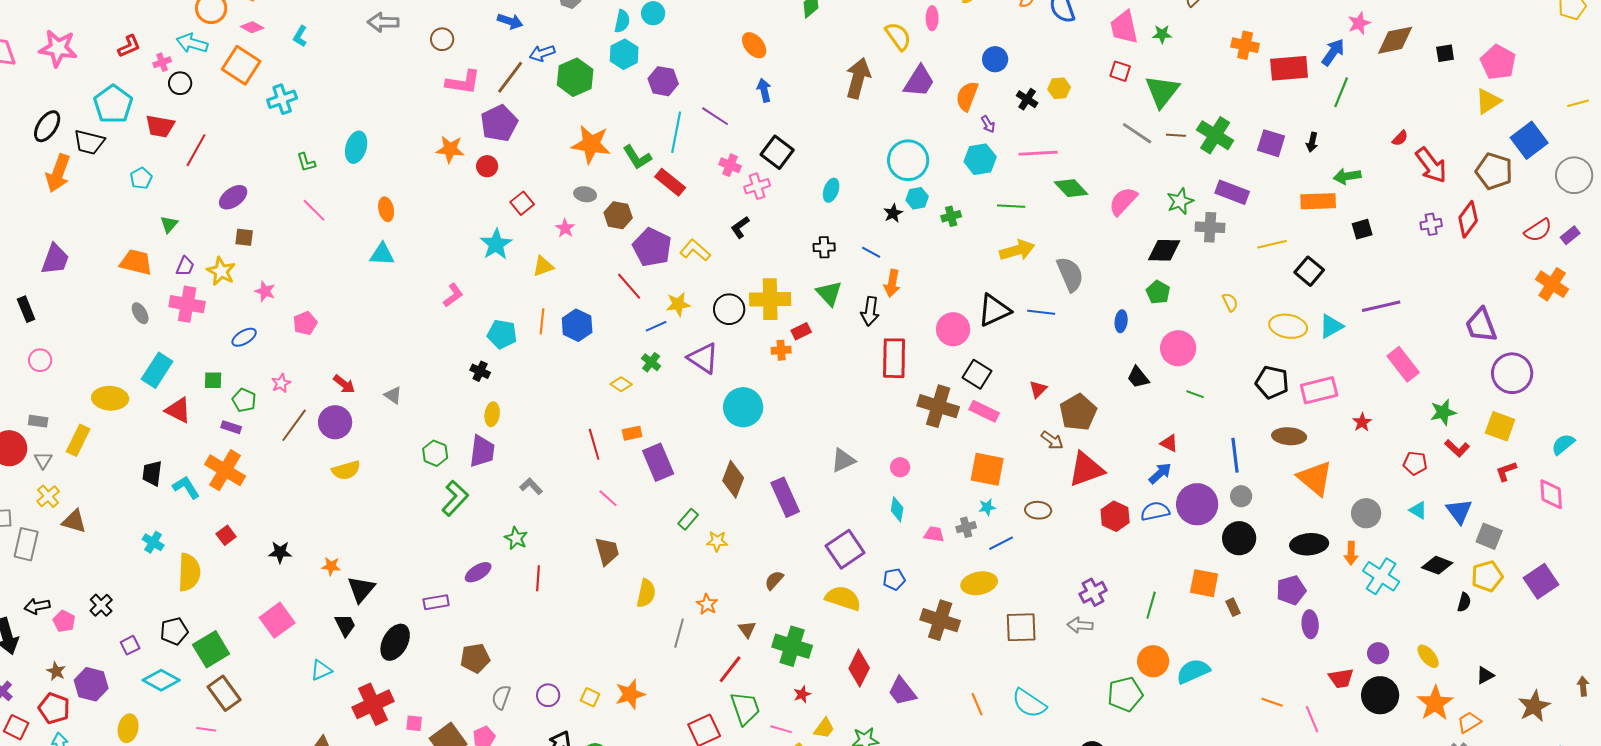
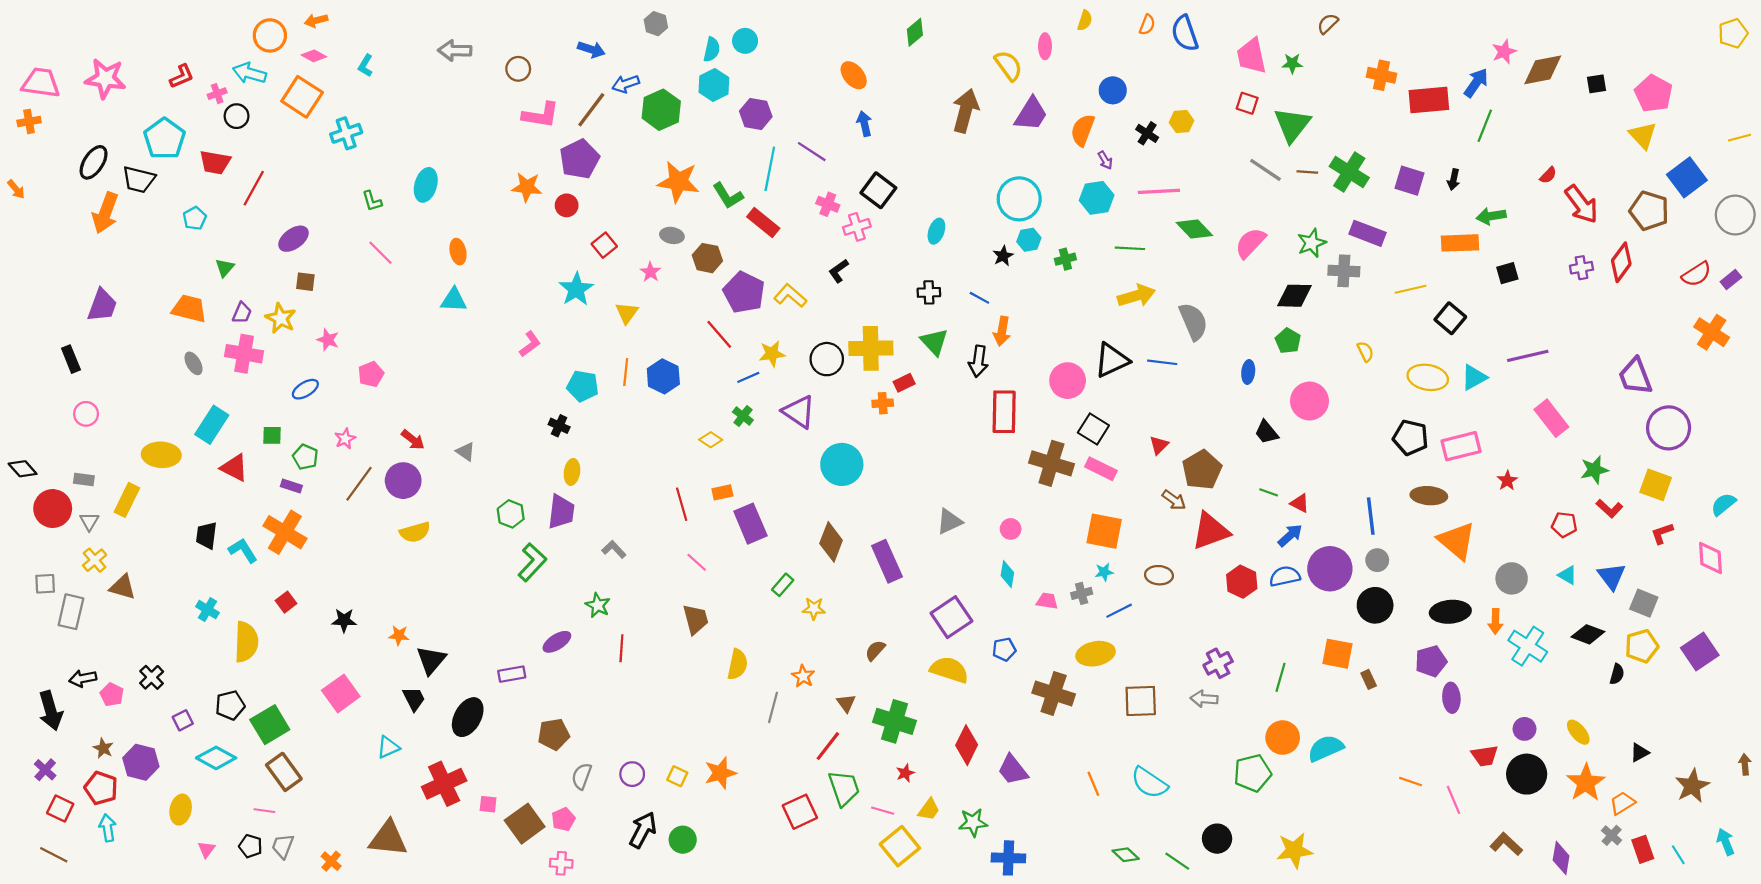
yellow triangle: (1488, 101) -> (1643, 135), turned -40
yellow triangle: (543, 266) -> (627, 313), turned -35
green line: (1195, 394) -> (1269, 492), moved

